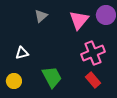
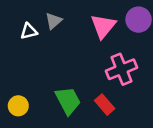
white triangle: (22, 53) -> (29, 31), moved
red rectangle: (93, 80) -> (105, 105), moved

